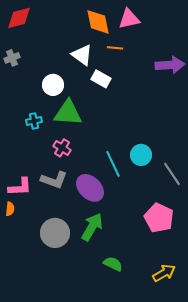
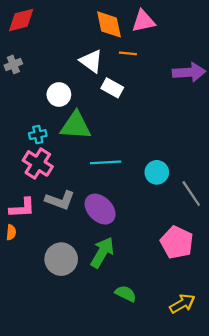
pink cross: (62, 148) -> (38, 163), moved, size x1.5
cyan line: (113, 164) -> (106, 162), moved, turned -68

